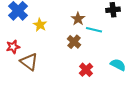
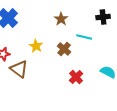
brown star: (78, 19) -> (61, 19), moved
yellow star: (40, 25) -> (36, 46), moved

